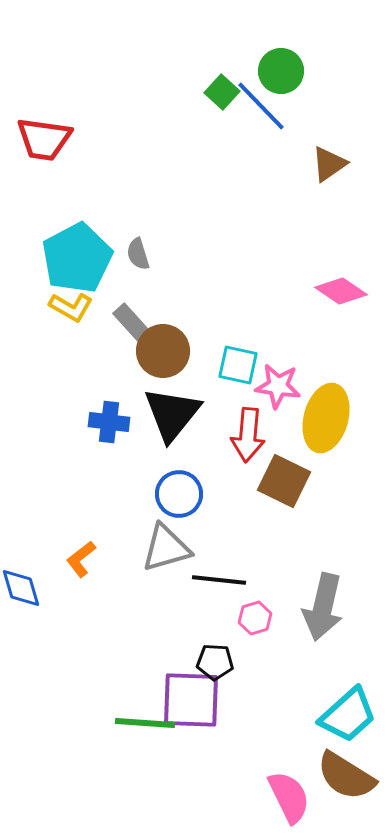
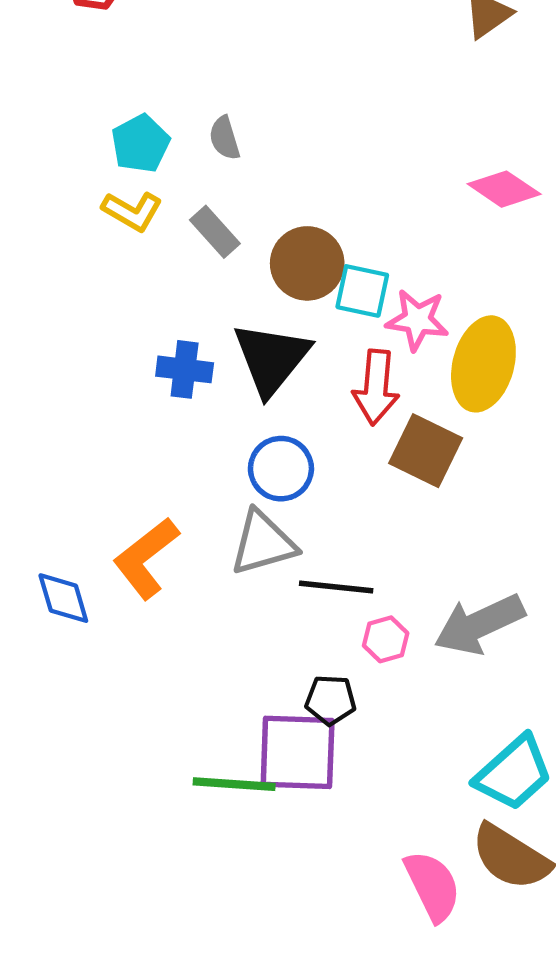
cyan pentagon: (77, 258) -> (140, 144), size x0.6
brown circle: (163, 351) -> (307, 263), moved
orange L-shape: (81, 559) -> (146, 558), size x1.6
gray arrow: (323, 607) -> (479, 624), turned 52

